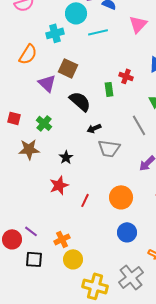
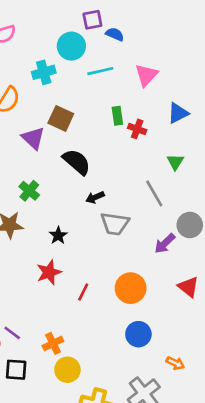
pink triangle: (138, 24) -> (146, 75), moved
green rectangle: (109, 89) -> (117, 116), moved

